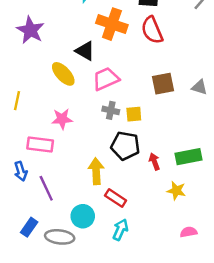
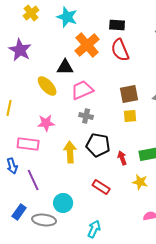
orange cross: (112, 24) -> (87, 45), turned 30
black triangle: (85, 51) -> (65, 67), turned -30
yellow square: (134, 114) -> (130, 116), moved
yellow arrow: (96, 171) -> (70, 152), moved
red rectangle: (116, 198) -> (101, 187), moved
cyan arrow: (120, 230) -> (94, 229), moved

